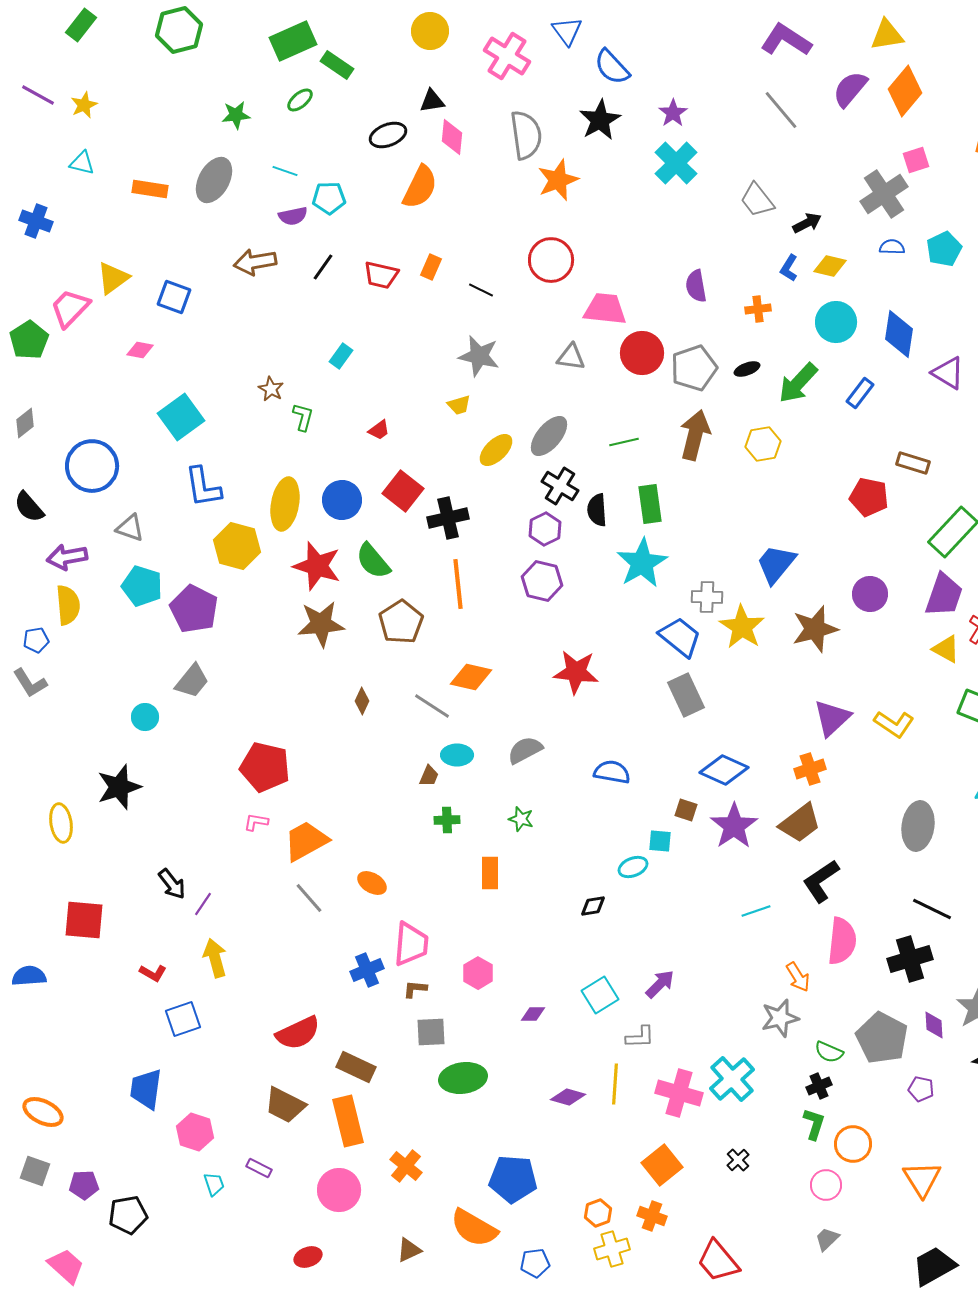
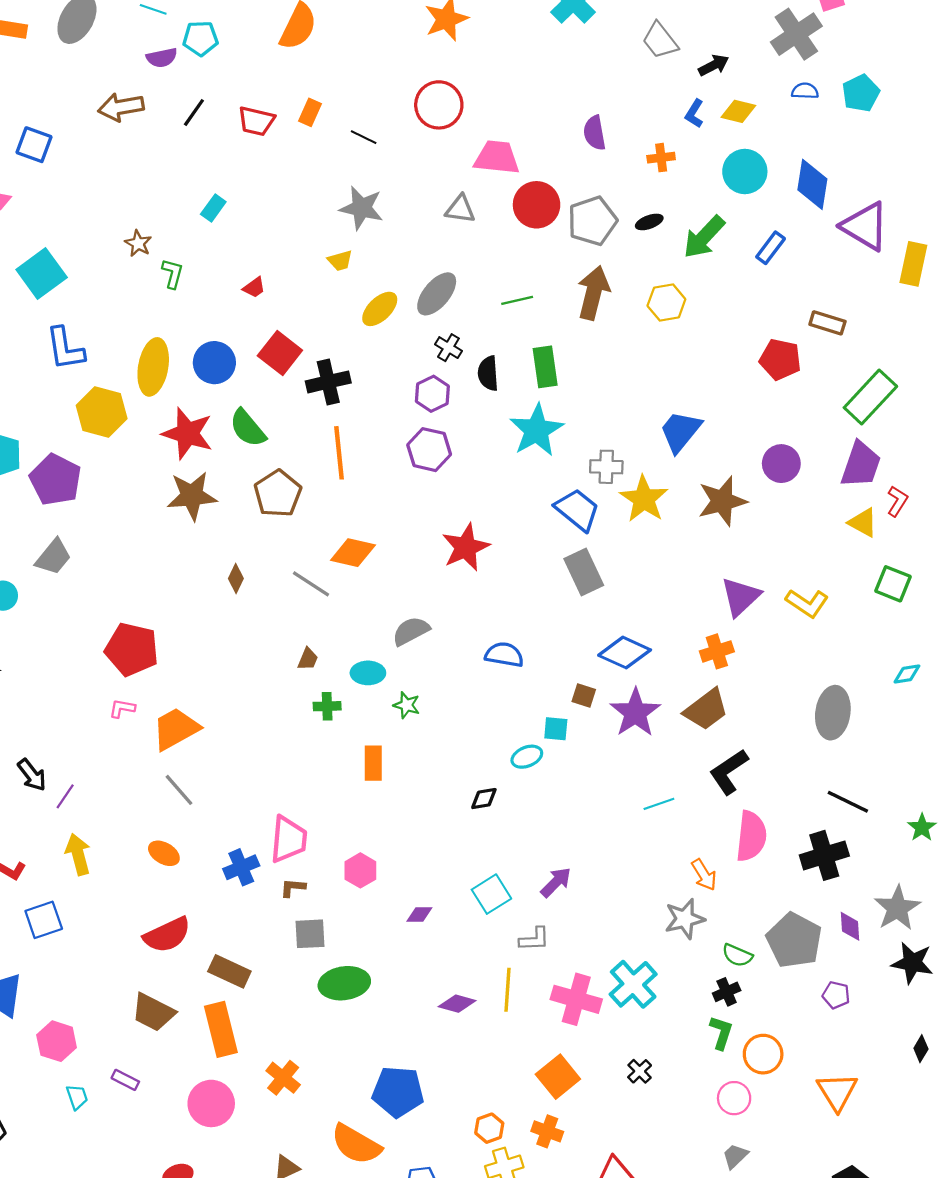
purple triangle: (948, 373) -> (865, 226), size x1.4
black cross: (560, 486) -> (448, 348), size x0.7
red star: (576, 672) -> (466, 547), turned -30
cyan ellipse: (457, 755) -> (368, 673), moved
orange ellipse: (372, 883) -> (164, 853), moved

